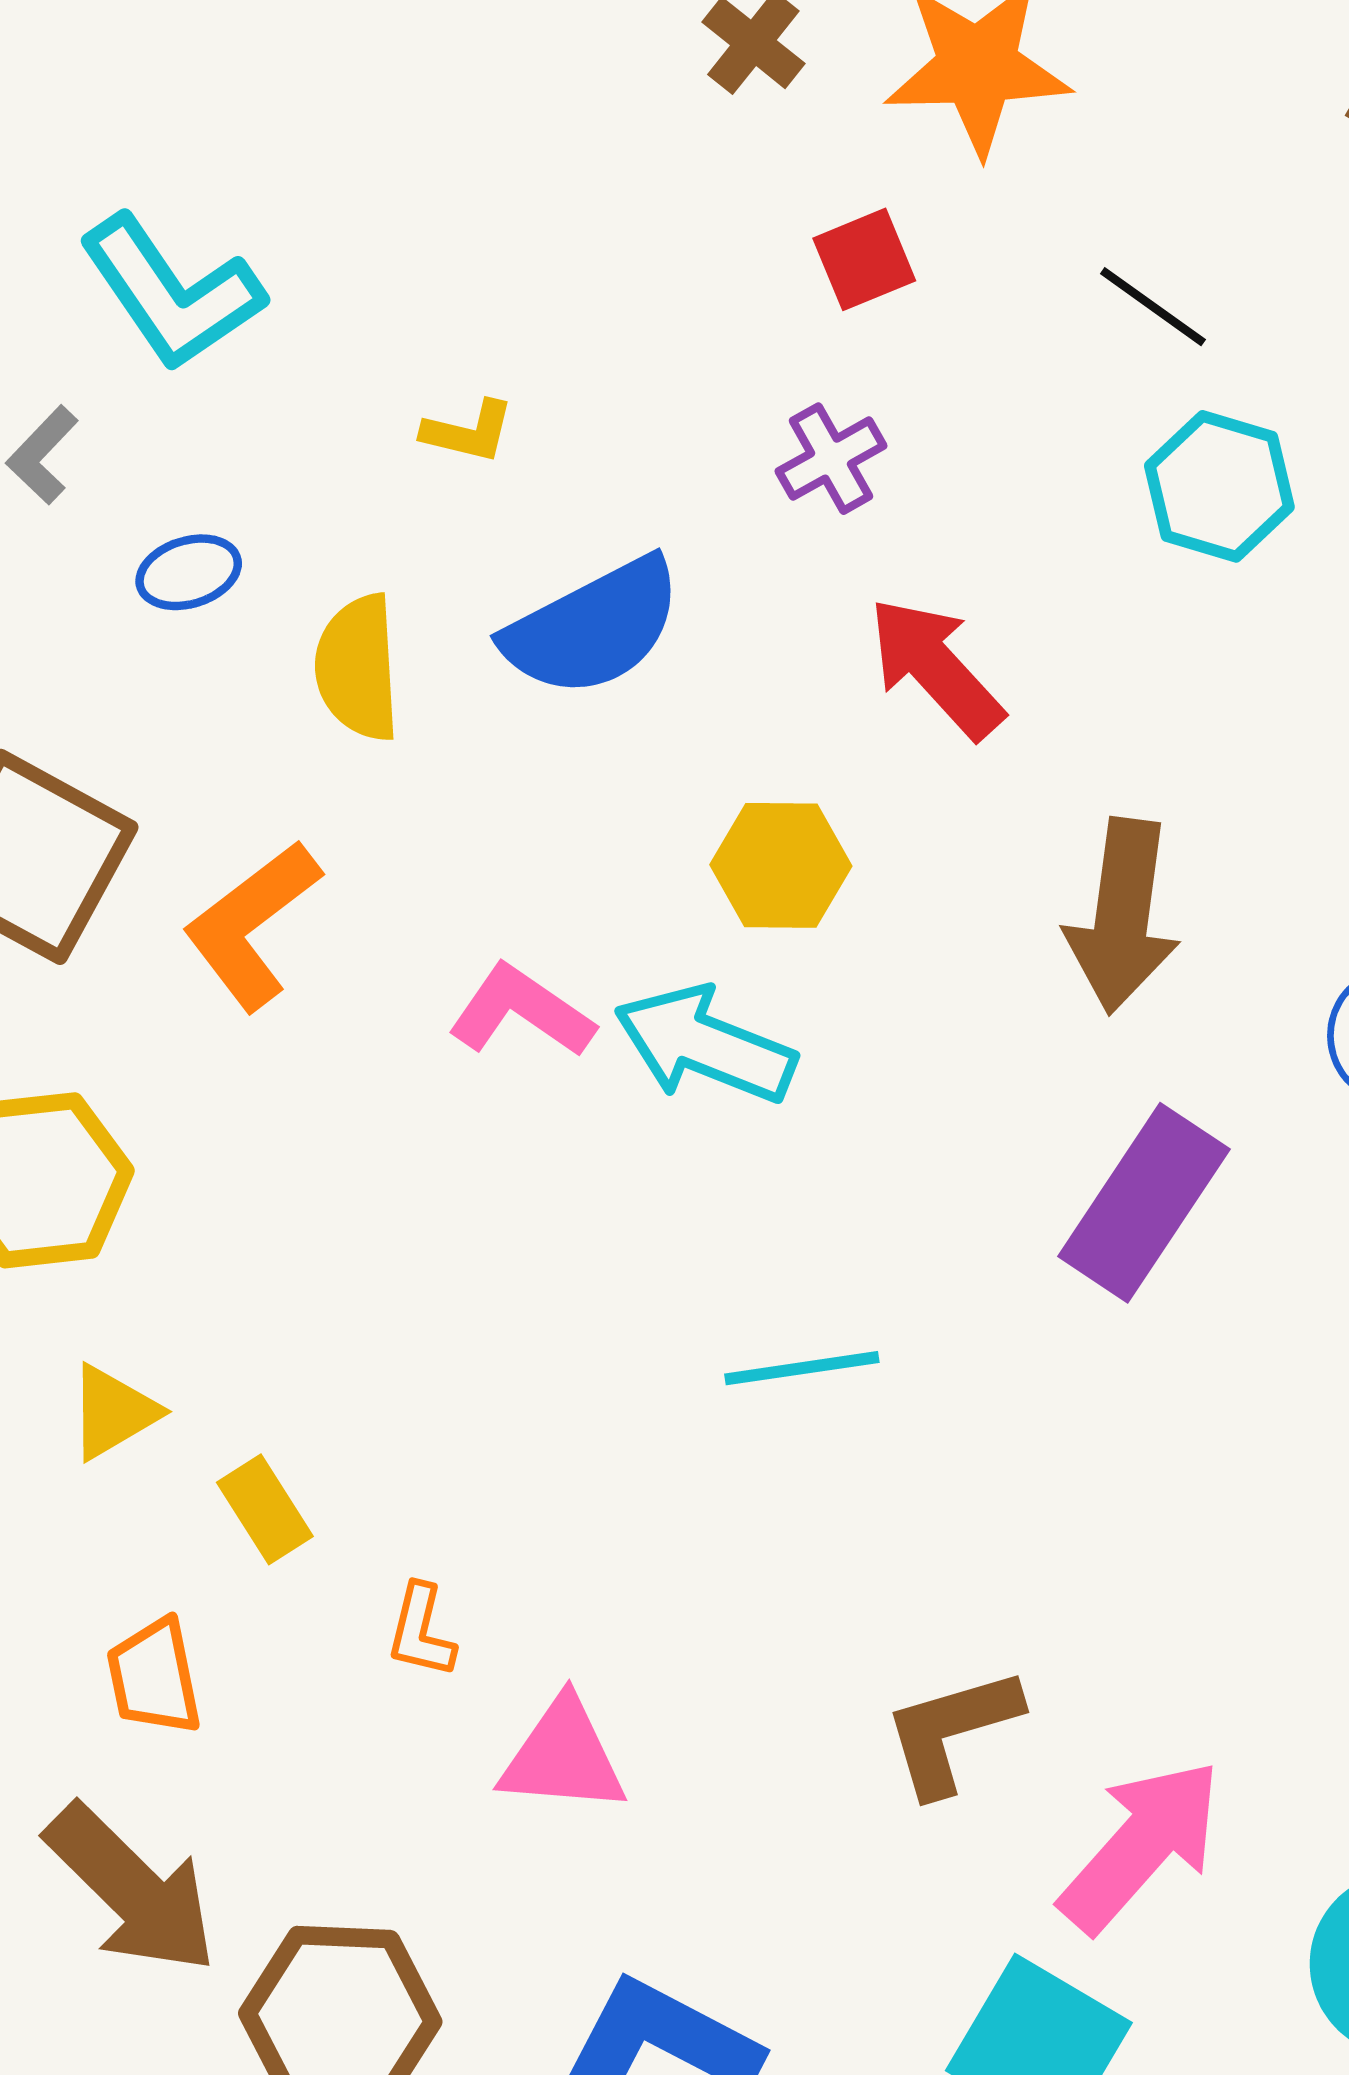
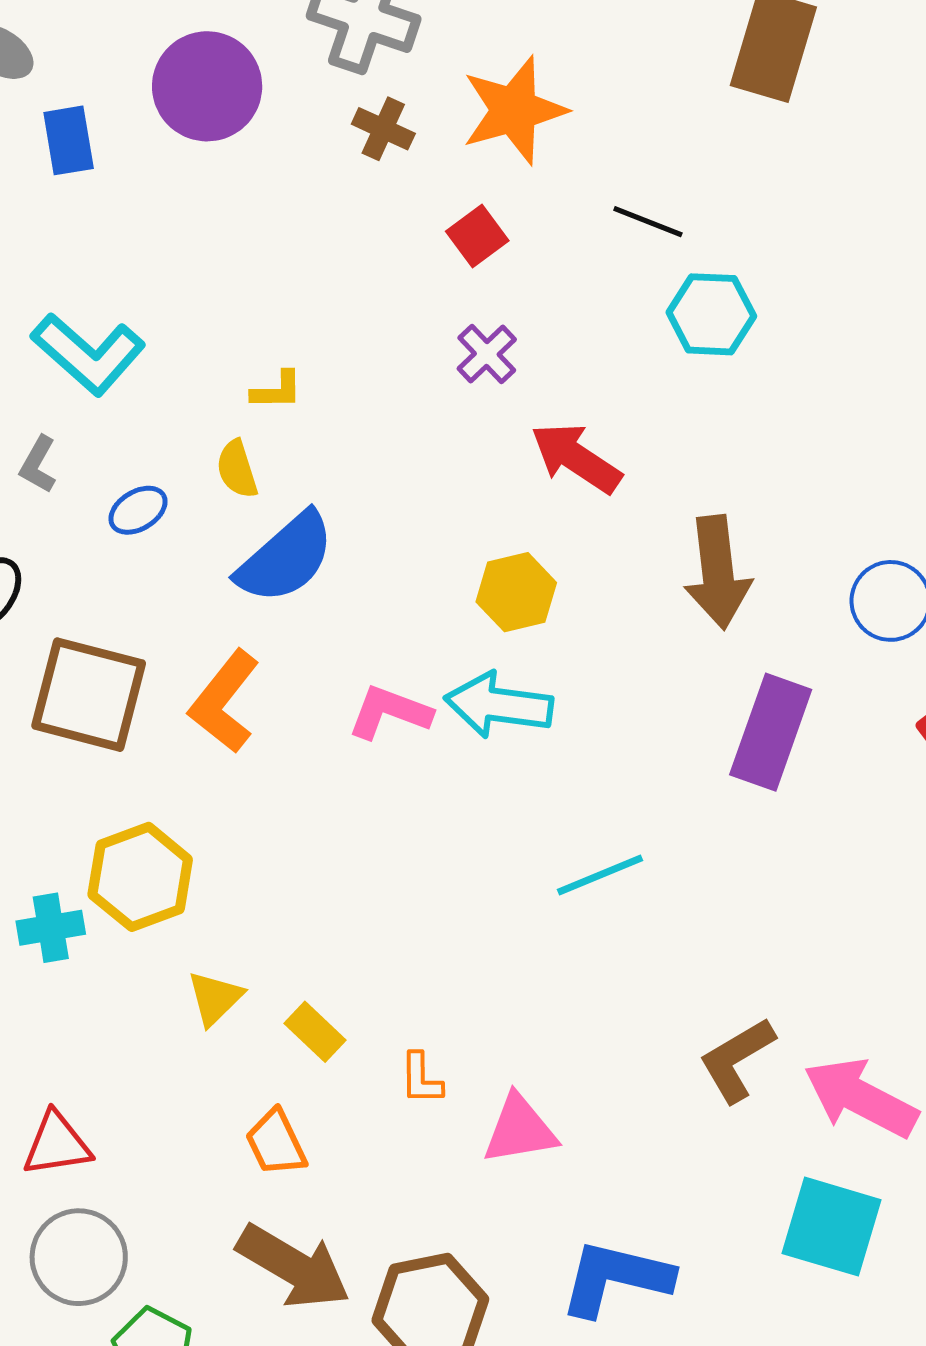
blue semicircle: (593, 627) -> (286, 558), moved
yellow semicircle: (358, 668) -> (237, 469), moved, size x0.7
pink arrow: (1141, 1846) -> (861, 1098), turned -90

